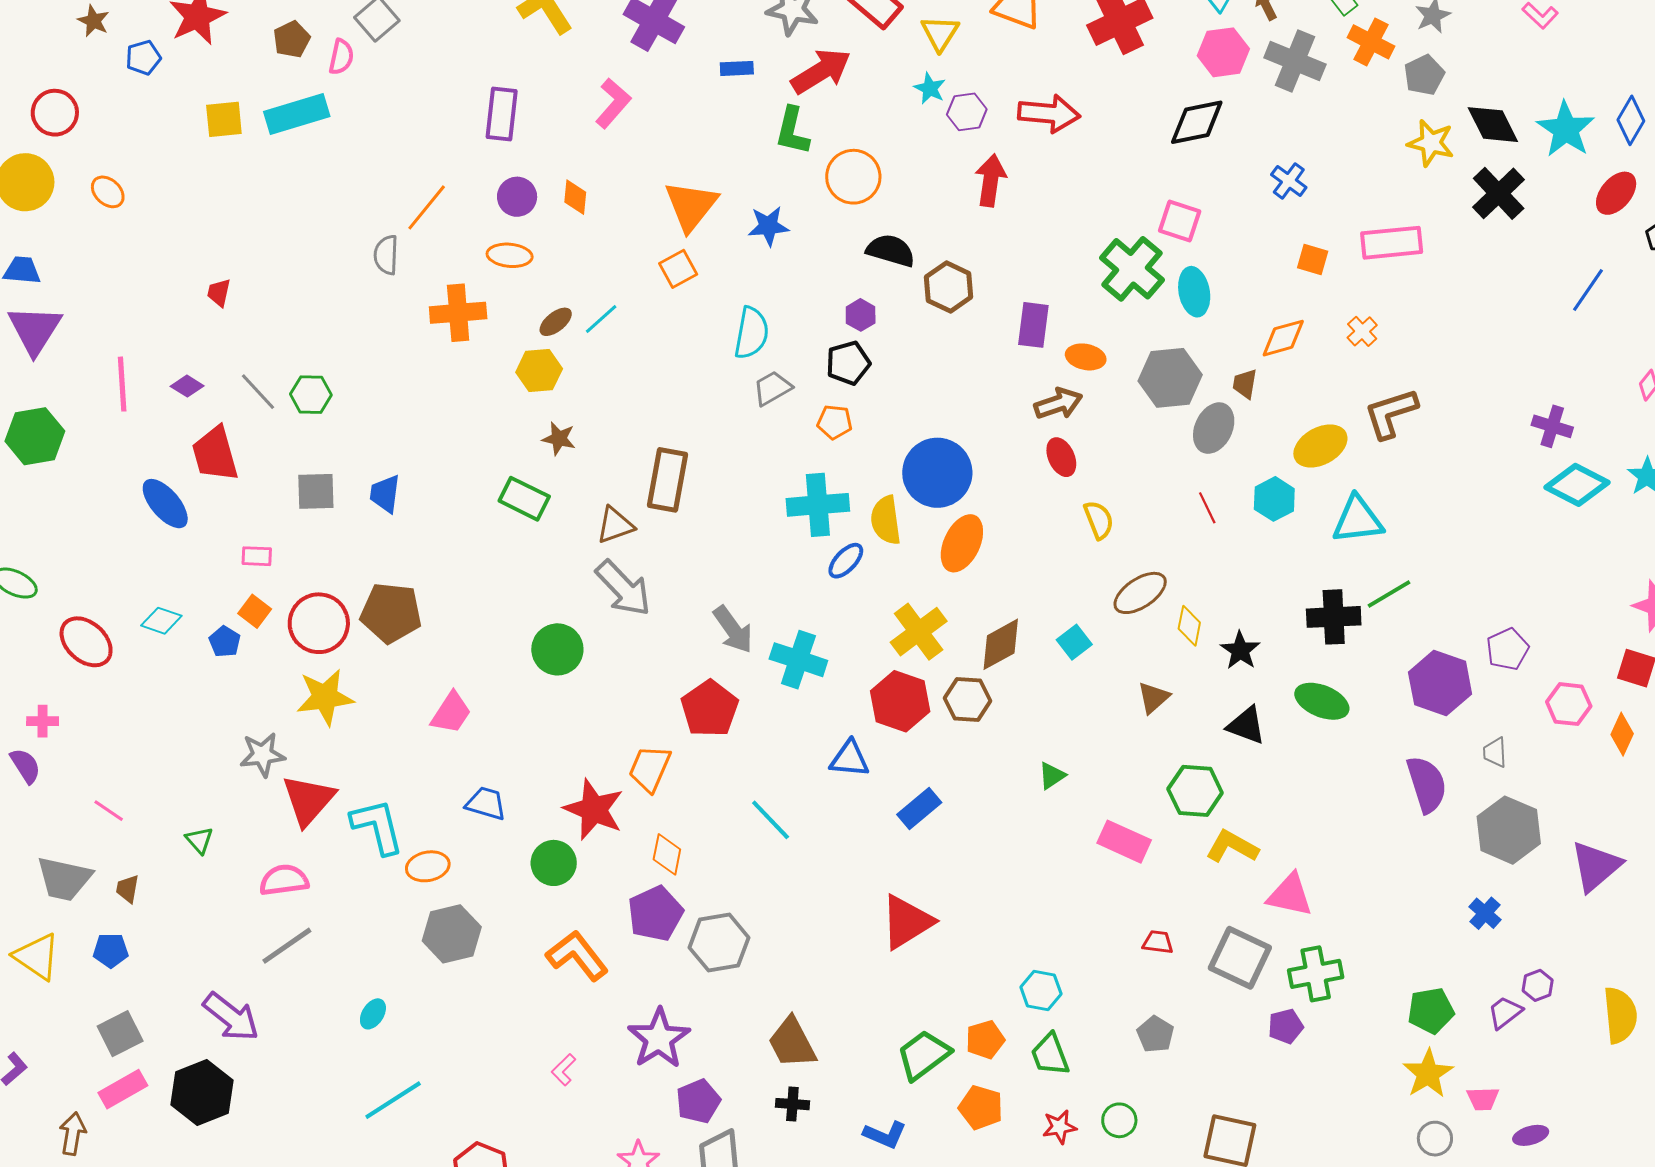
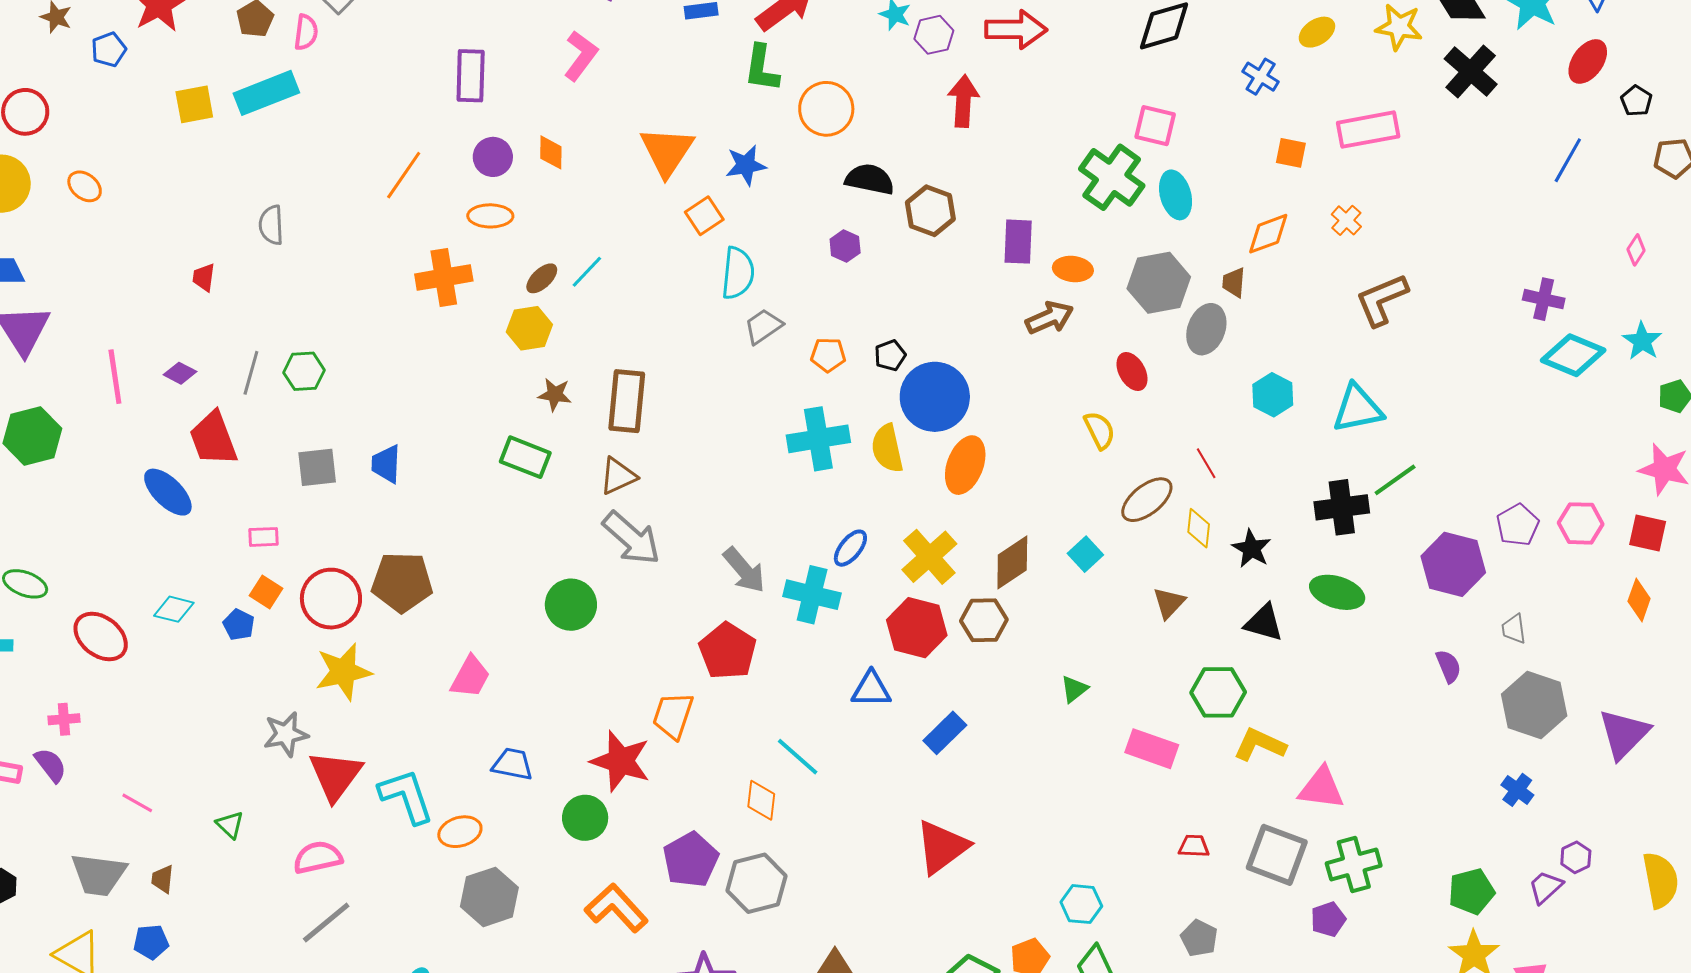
gray semicircle: (386, 255) -> (271, 225), moved
orange square: (678, 269) -> (704, 216), moved
black pentagon: (848, 363) -> (890, 355), moved, size x0.7
gray line: (258, 392) -> (251, 373), turned 63
yellow ellipse: (1320, 446) -> (1317, 32), moved, size x0.7
red ellipse: (1061, 457) -> (1132, 372), moved
brown rectangle: (668, 480) -> (627, 401), moved
red line: (1207, 508) -> (1206, 463), moved
blue ellipse: (846, 561) -> (850, 548), moved
pink hexagon: (1569, 704) -> (1581, 523), moved
purple semicircle: (1427, 784) -> (1448, 666), size x0.6
orange diamond: (667, 854) -> (761, 800), moved

